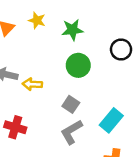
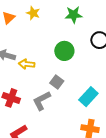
green star: (72, 30) -> (74, 15), moved
gray L-shape: (72, 132) -> (42, 101), moved

